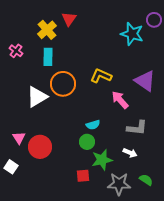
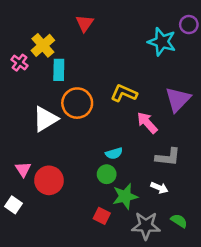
yellow cross: (47, 30) -> (43, 45), moved
purple triangle: (145, 81) -> (178, 99), turned 40
red square: (83, 176) -> (102, 216), turned 32

